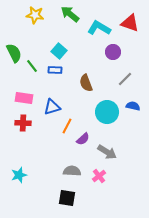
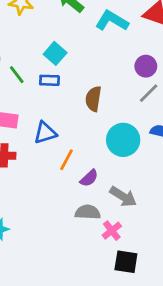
purple circle: (113, 52) -> (146, 66), moved
brown semicircle: (86, 83) -> (93, 99), turned 30
gray semicircle: (72, 171) -> (88, 212), moved
black square: (67, 198) -> (126, 262), moved

